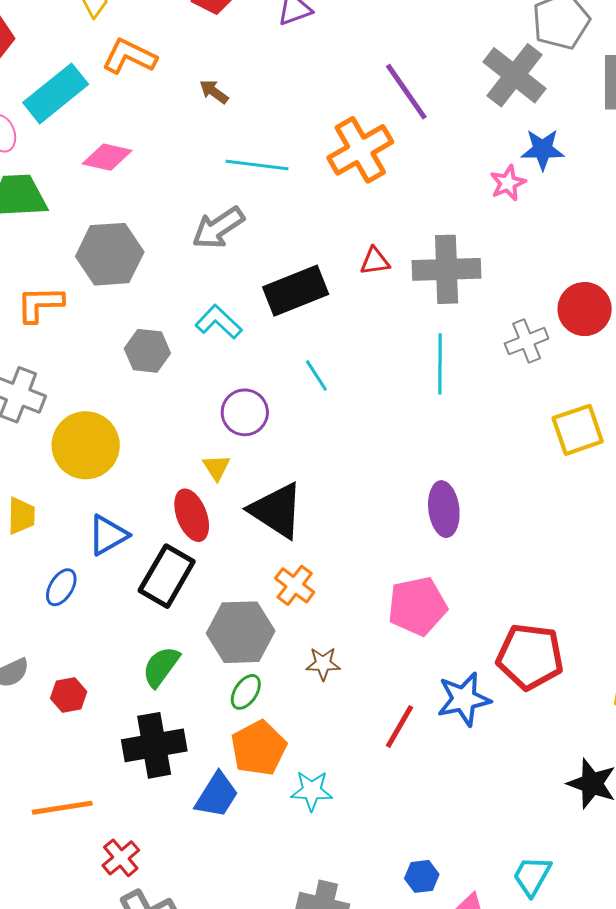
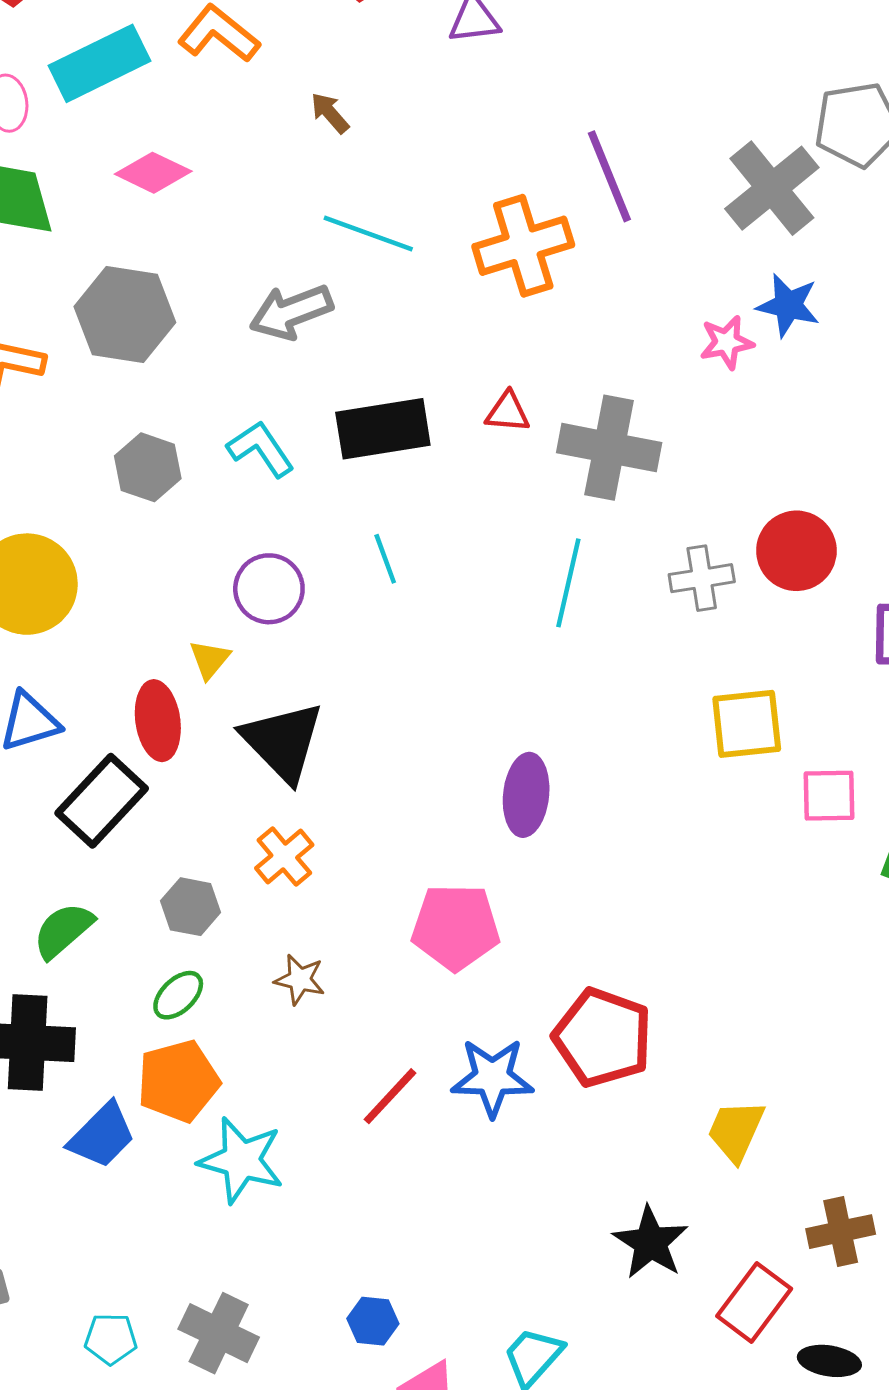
gray hexagon: (241, 632) -> (191, 907), size x0.6
cyan star: (312, 791) -> (241, 1160), size x1.4

